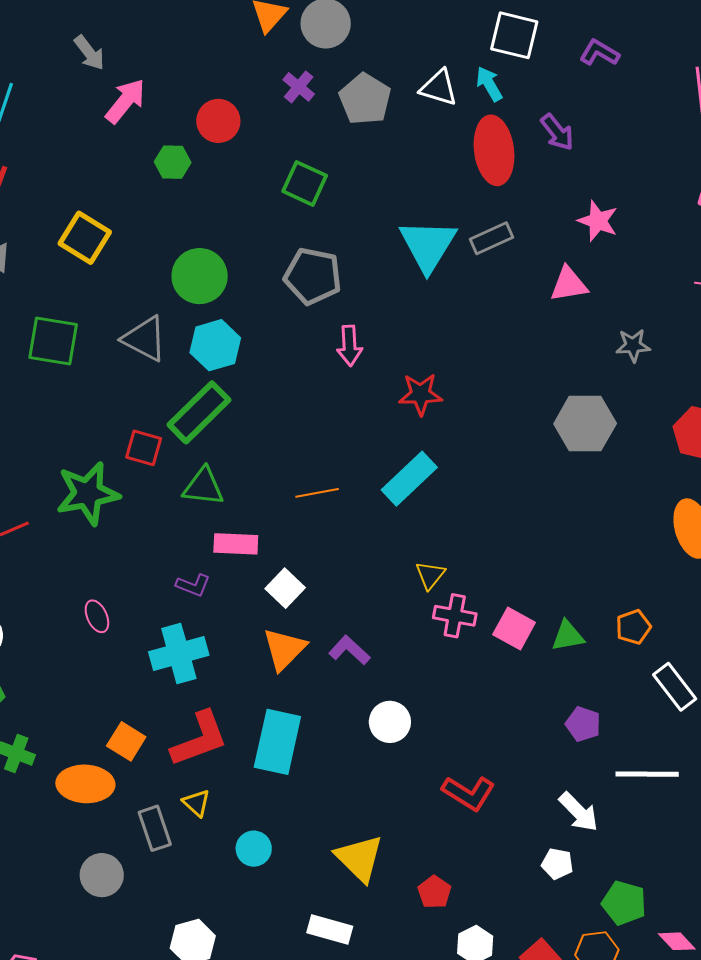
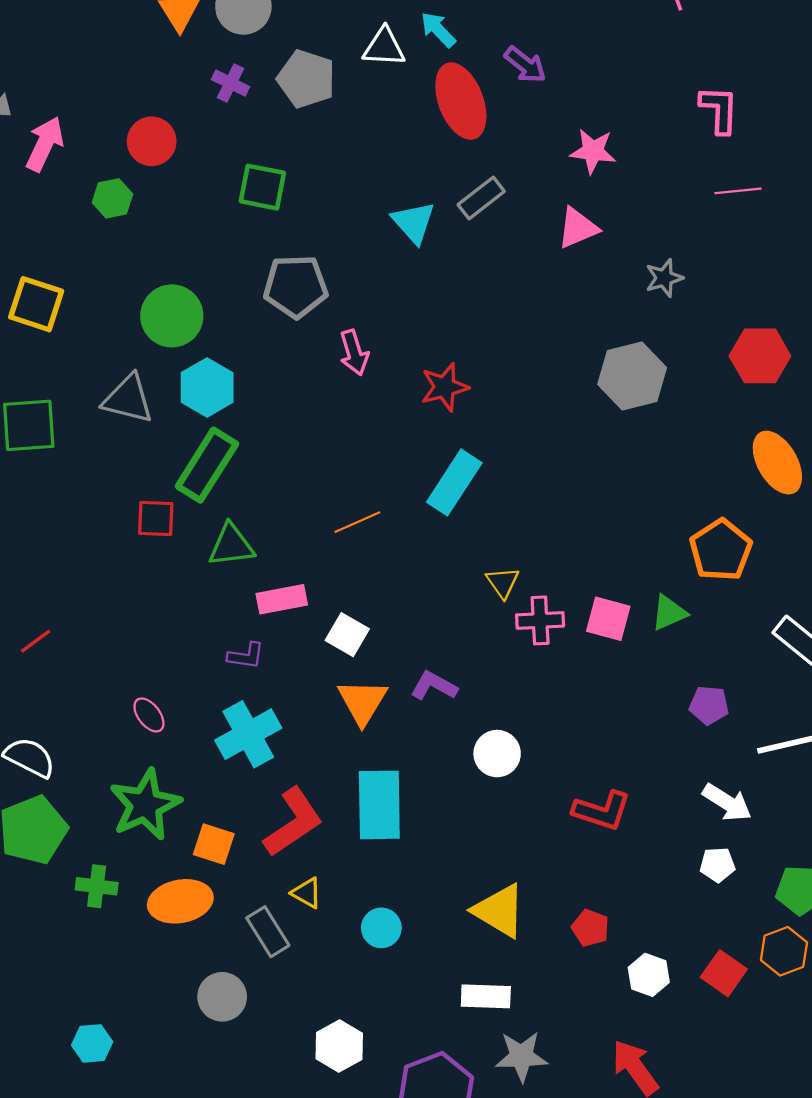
cyan triangle: (428, 245) -> (414, 222), size x0.7
green star: (88, 493) -> (145, 805), moved
orange pentagon: (633, 627) -> (721, 550), moved, size x1.6

